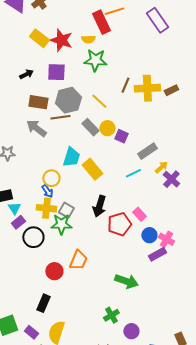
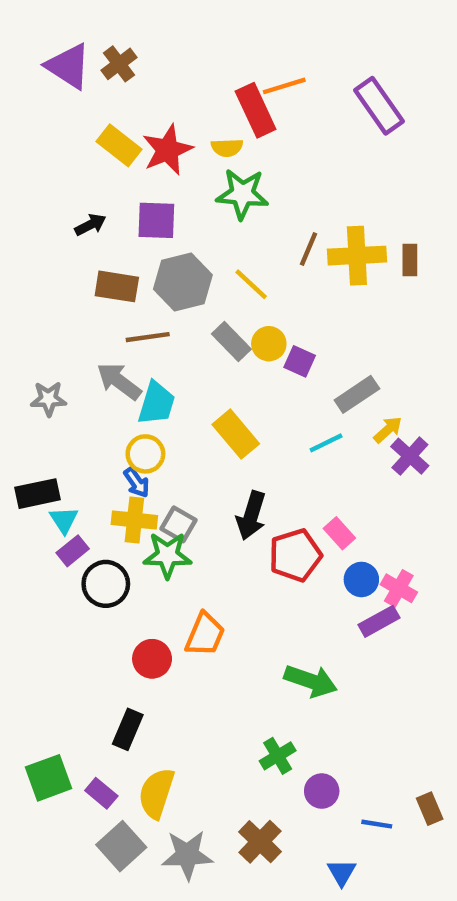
red star: (61, 40) -> (167, 150), turned 30
brown rectangle: (171, 90) -> (410, 260), turned -64
brown line: (60, 117) -> (148, 337), moved
gray arrow: (36, 128) -> (119, 381), moved
cyan trapezoid: (71, 157) -> (156, 403), moved

